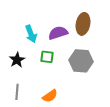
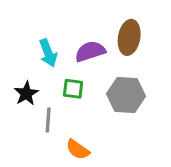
gray line: (17, 92) -> (48, 120), moved
orange semicircle: (50, 96) -> (78, 150), turned 70

